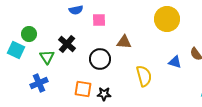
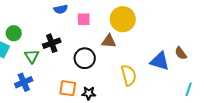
yellow circle: (167, 19) -> (123, 19), moved
black cross: (67, 44) -> (52, 43), turned 30
blue triangle: (175, 62) -> (160, 61), size x1.5

